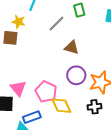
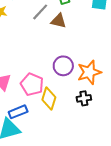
brown triangle: (72, 48) -> (59, 21), moved
yellow diamond: (61, 106) -> (49, 99), turned 45

